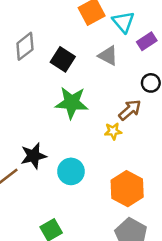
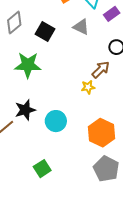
green star: (72, 103) -> (28, 65), moved

